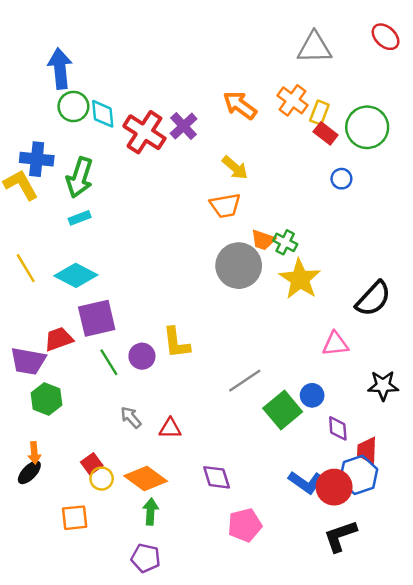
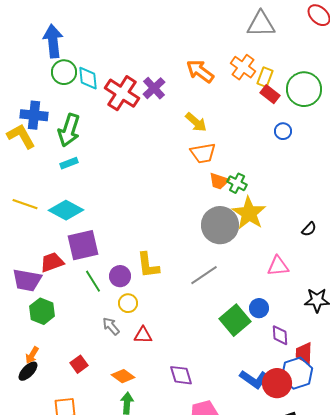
orange trapezoid: (225, 206) -> (203, 153), moved
gray circle: (239, 266) -> (220, 225), moved
yellow line: (26, 268) -> (25, 204), turned -40
black semicircle: (373, 299) -> (309, 229), size x0.5
gray line: (245, 381) -> (204, 275), moved
orange arrow: (34, 453) -> (32, 355), turned 36
yellow circle: (102, 479) -> (128, 303), moved
orange diamond: (146, 479) -> (123, 376), size x0.7

